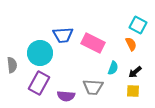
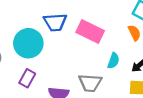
purple rectangle: (39, 83) -> (27, 78), size x0.7

